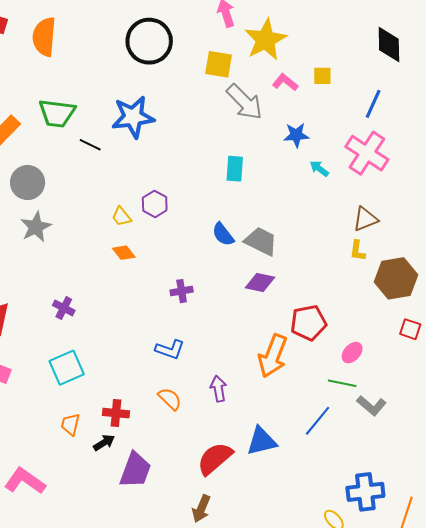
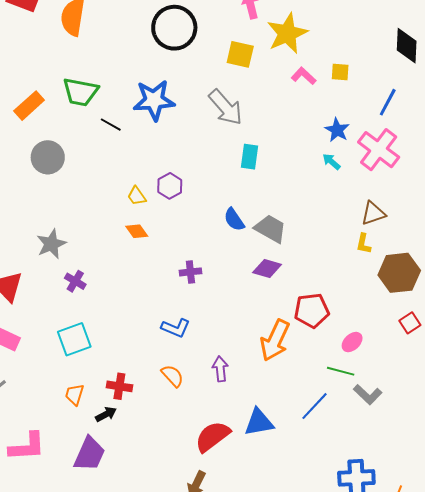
gray arrow: (245, 102) -> (226, 107), moved
blue star: (296, 135) -> (337, 130), moved, turned 30
gray star: (36, 227) -> (51, 244), moved
red square: (410, 329) -> (410, 323), turned 35
purple trapezoid: (135, 470) -> (90, 454), moved
pink L-shape: (25, 481) -> (27, 447), turned 138

